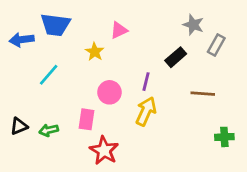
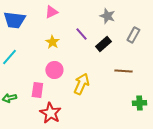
gray star: (193, 25) -> (107, 16), moved
pink triangle: (119, 30) -> (51, 12), moved
yellow star: (95, 52) -> (52, 42), moved
purple line: (146, 82) -> (81, 34), moved, turned -56

